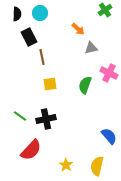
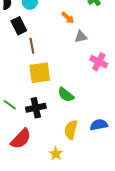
yellow square: (50, 84) -> (40, 73), size x1.6
green semicircle: (85, 85) -> (66, 95), moved, turned -72
blue semicircle: (109, 136) -> (99, 125), turned -60
yellow semicircle: (97, 166) -> (71, 130), moved

